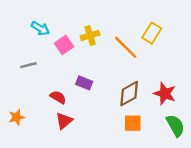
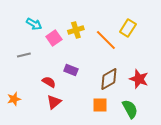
orange square: (133, 123) -> (100, 105), moved
green semicircle: (175, 126) -> (130, 109), moved

